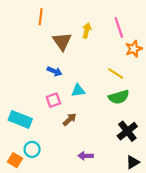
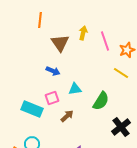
pink line: (119, 27) -> (105, 41), moved
yellow line: (116, 73) -> (121, 73), moved
green semicircle: (119, 97) -> (101, 101), moved, turned -42
cyan rectangle: (20, 119) -> (32, 109), moved

